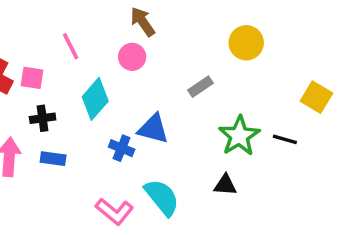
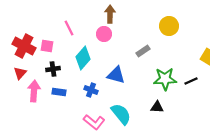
brown arrow: (143, 22) -> (110, 14), turned 36
green star: (239, 136) -> (165, 79), turned 30
black line: (285, 139) -> (191, 81), turned -40
blue cross: (122, 148) -> (91, 90), moved

